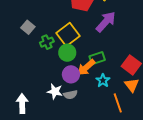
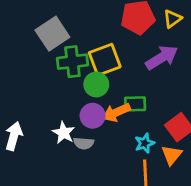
gray square: (28, 27) -> (52, 34), size x1.6
green cross: (47, 42) -> (72, 62), size x1.5
cyan star: (103, 81) -> (145, 143), moved

